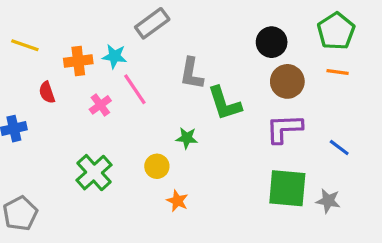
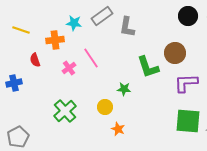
black circle: (272, 42) -> (188, 16), moved
cyan star: (114, 56) -> (74, 23), moved
gray L-shape: (191, 74) -> (127, 27), moved
brown circle: (287, 81) -> (175, 53), moved

